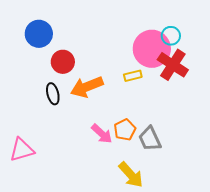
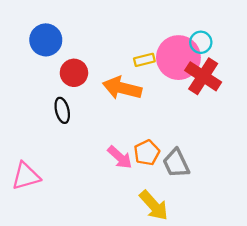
yellow rectangle: (133, 76) -> (144, 60), moved
orange arrow: (87, 87) -> (122, 88), moved, turned 36

